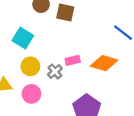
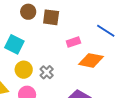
pink rectangle: (73, 60) -> (73, 42), moved

